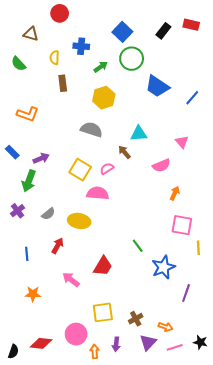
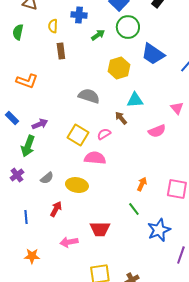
green semicircle: (18, 64) -> (18, 32), turned 56
yellow hexagon: (104, 98) -> (119, 68), moved
orange arrow: (175, 193) -> (142, 184), moved
red trapezoid: (103, 266) -> (100, 229), turned 60
pink arrow: (71, 280) -> (69, 242), turned -48

